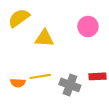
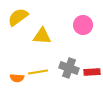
gray cross: (70, 85) -> (69, 68), moved

